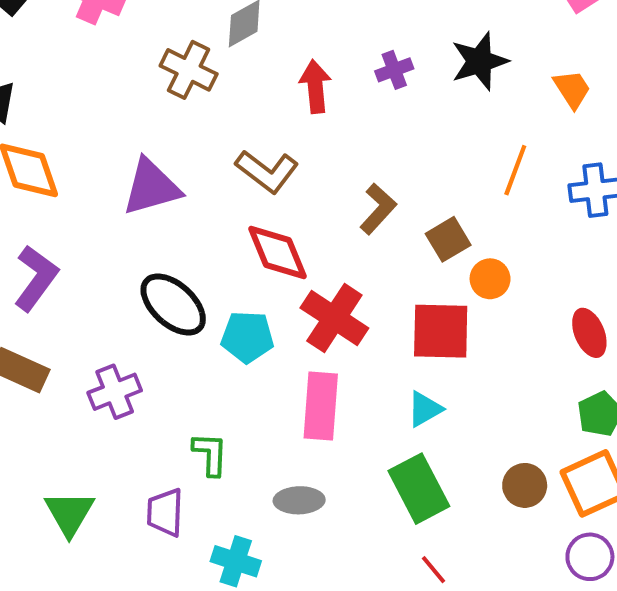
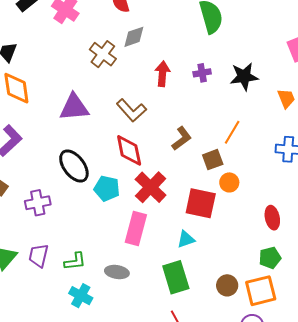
orange line: (515, 170) -> (232, 132), moved
green L-shape: (210, 454) -> (75, 261), moved, turned 70
purple trapezoid: (165, 512) -> (38, 256), moved

